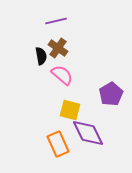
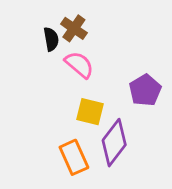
purple diamond: (88, 133) -> (114, 143), turned 64

